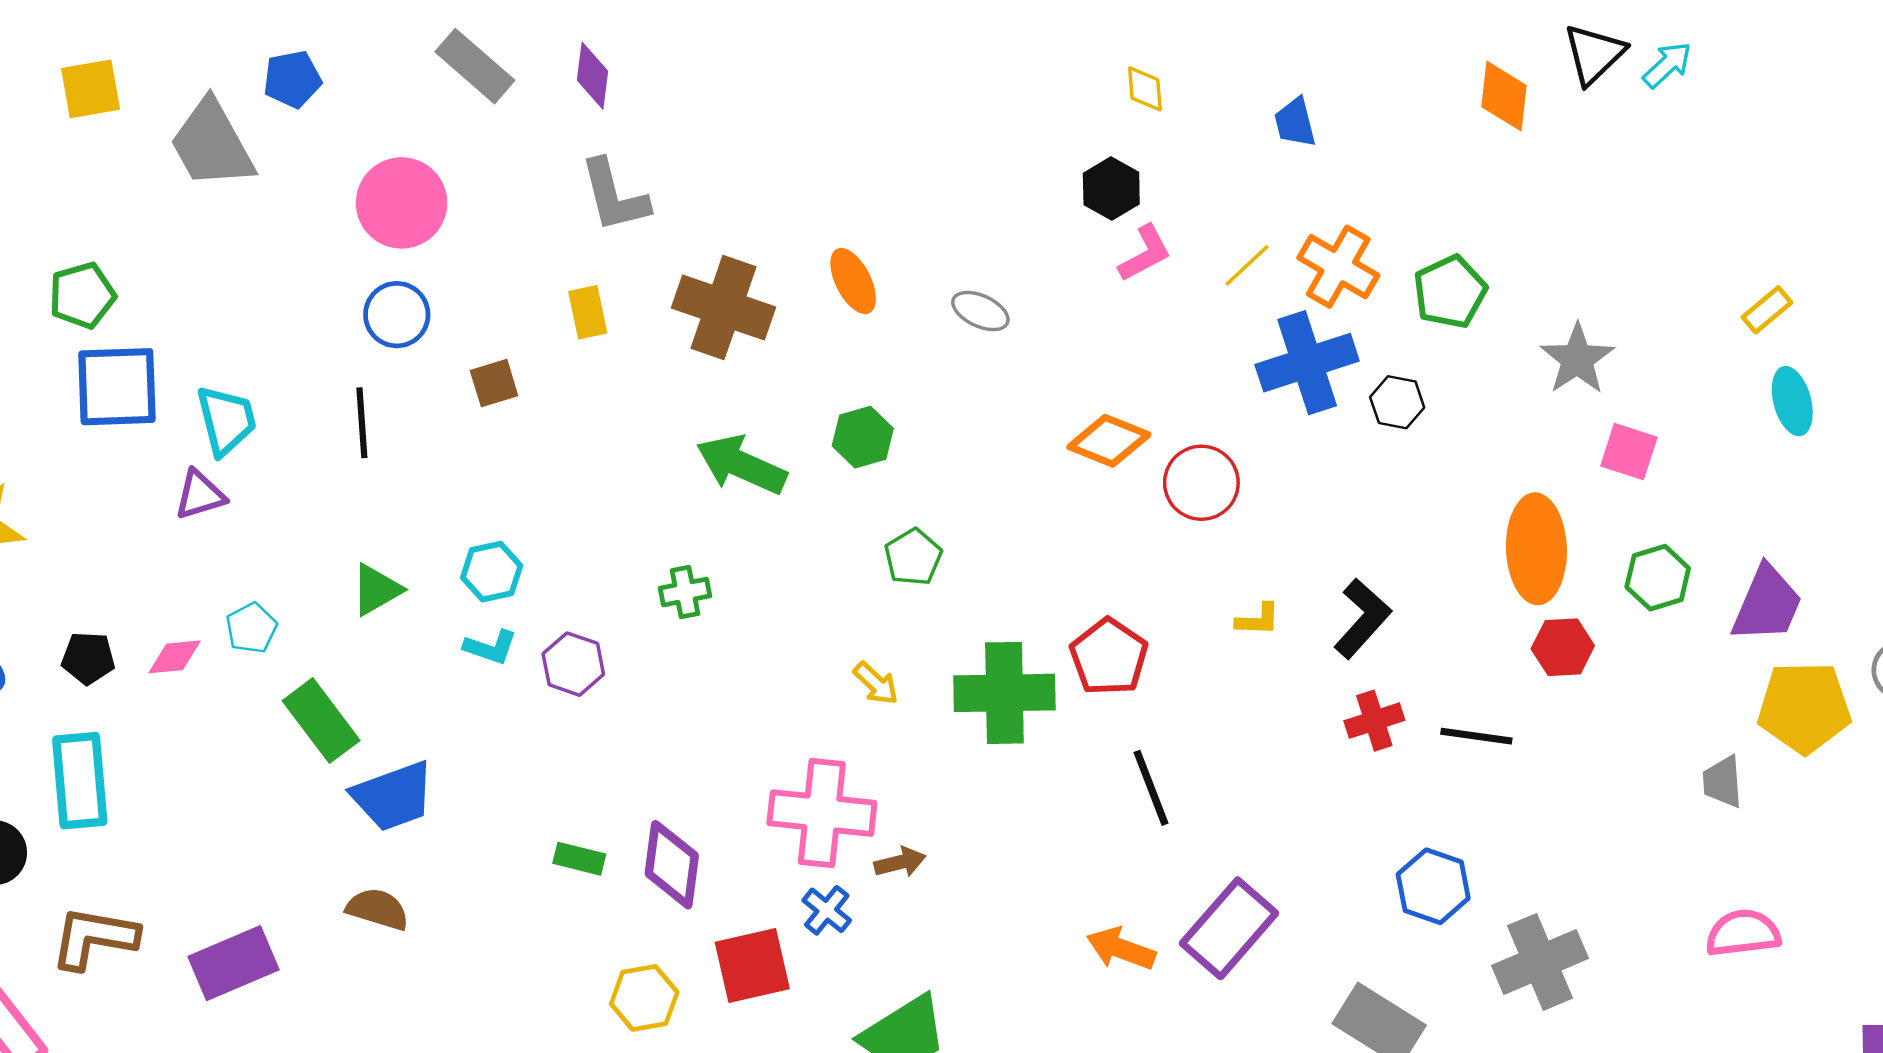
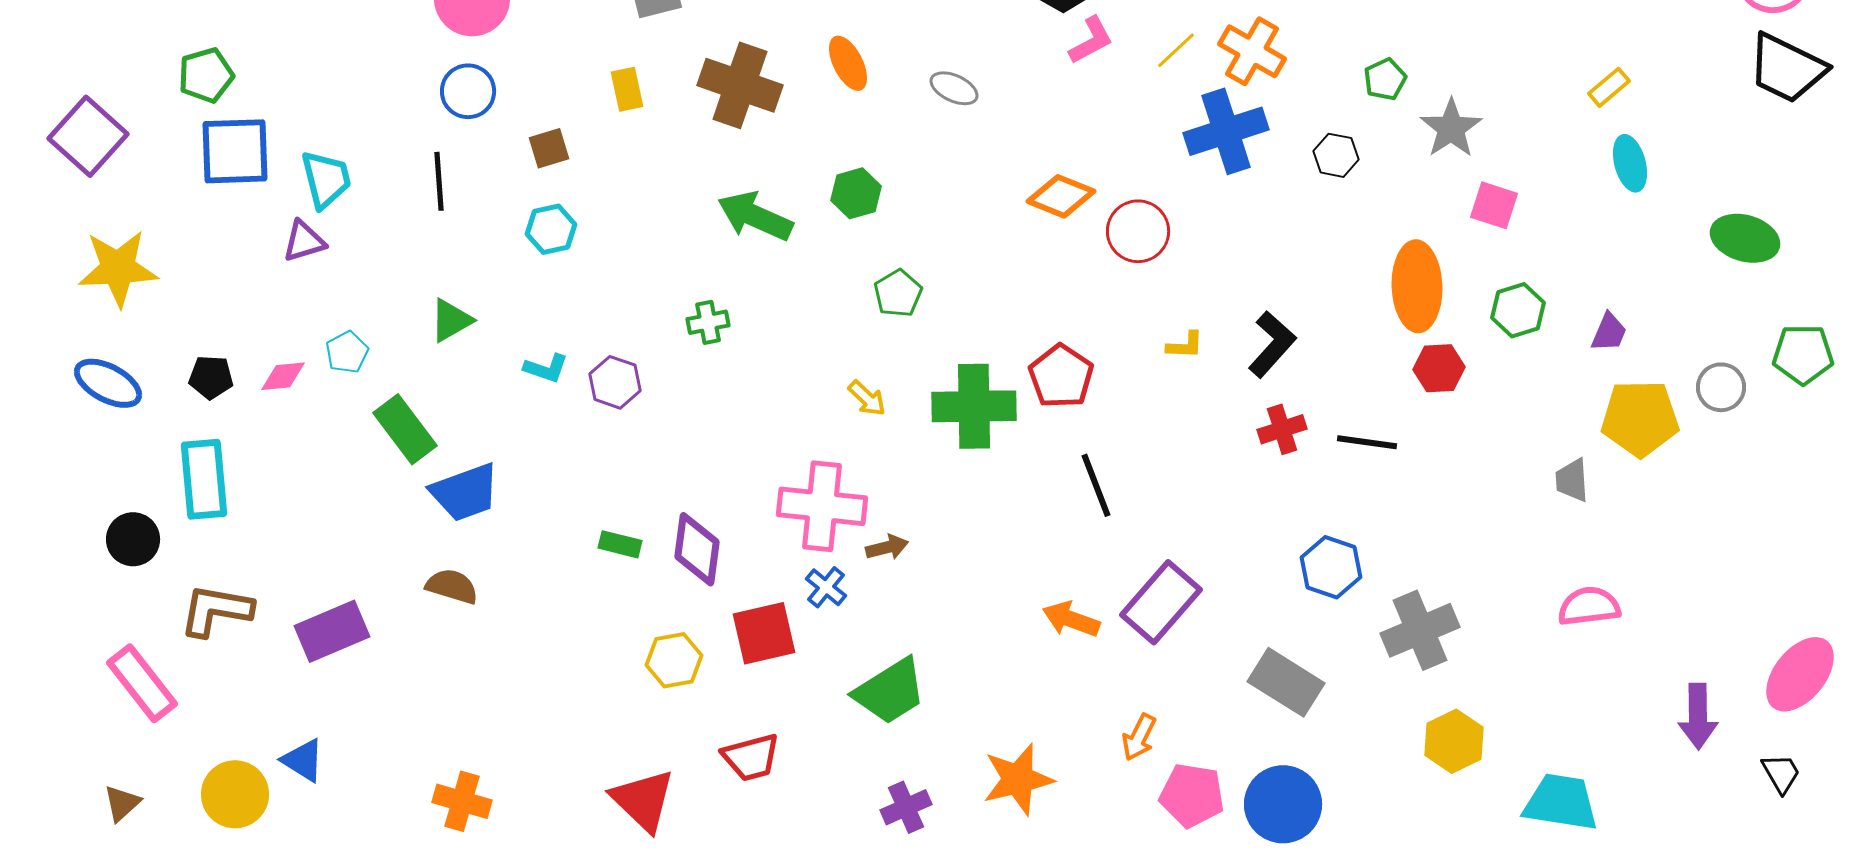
green pentagon: (1450, 292) -> (1385, 79), moved, size x0.7
black hexagon: (1397, 402) -> (1336, 155), moved
cyan hexagon: (492, 572) -> (551, 229), moved
purple trapezoid: (1767, 604) -> (1609, 332), size x0.6

